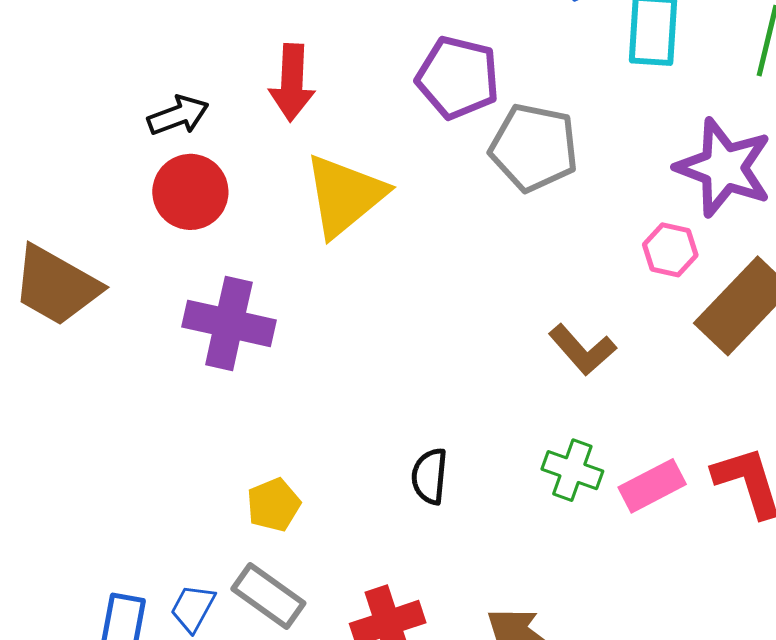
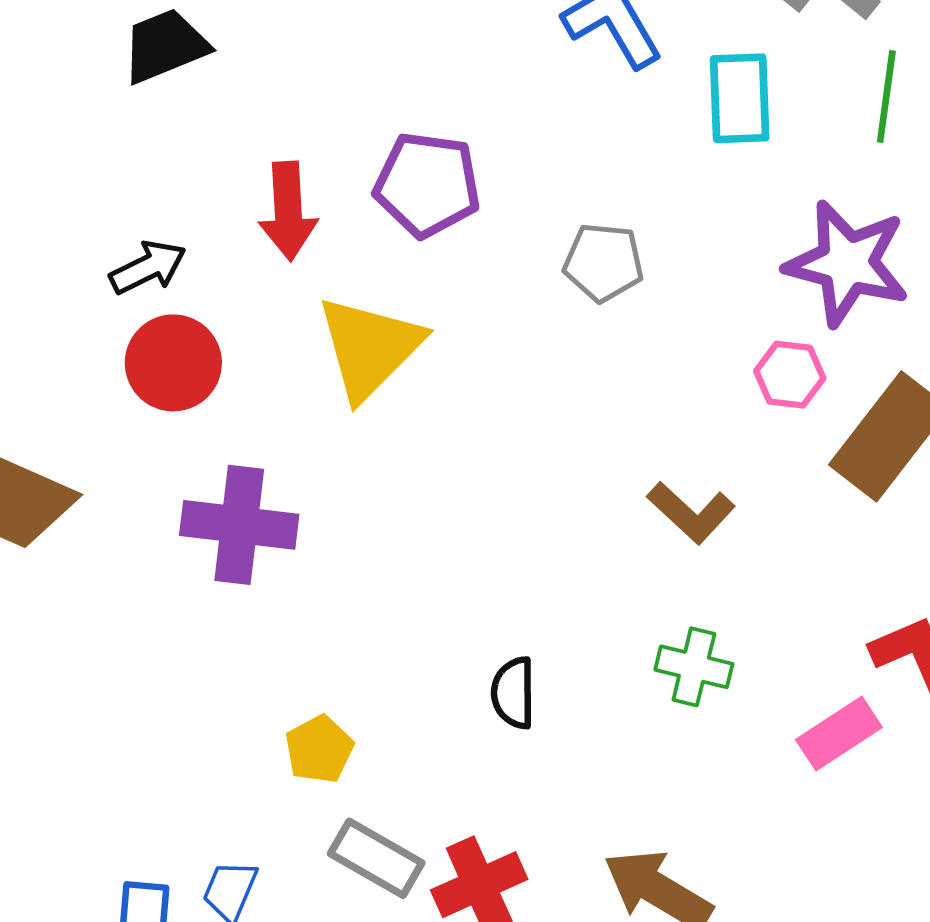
purple pentagon: (458, 78) -> (427, 185), moved
gray pentagon: (534, 147) -> (603, 262), size x0.7
pink rectangle: (652, 486) -> (839, 734), moved
gray rectangle: (268, 596) -> (376, 858), moved

